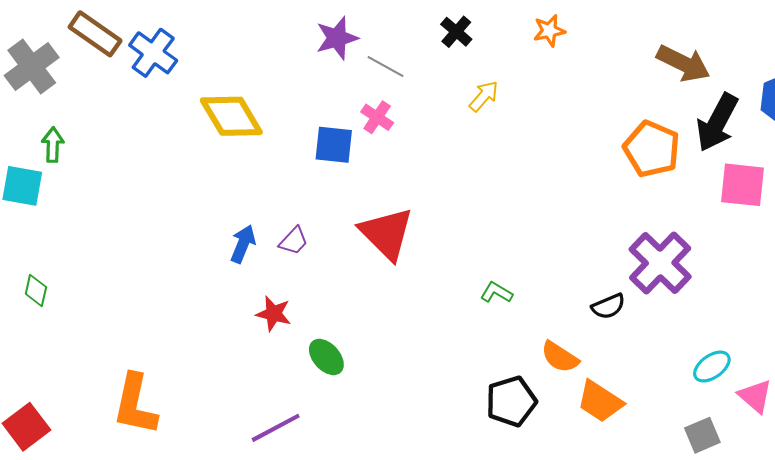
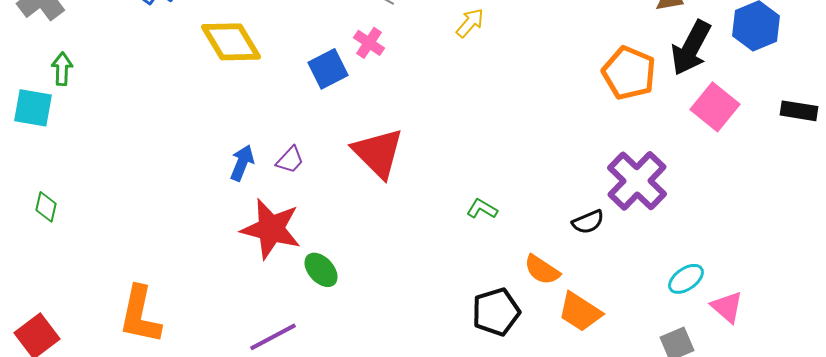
blue square: (334, 145) -> (328, 69), turned -33
pink square: (743, 185) -> (715, 107), turned 33
red star: (274, 314) -> (271, 229), size x1.8

